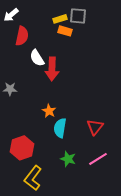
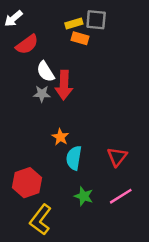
red semicircle: (22, 36) -> (27, 44), turned 42
gray star: (10, 89) -> (42, 94), moved

